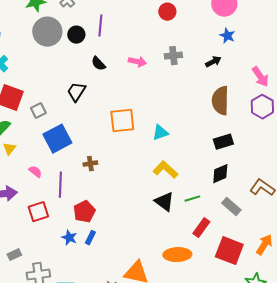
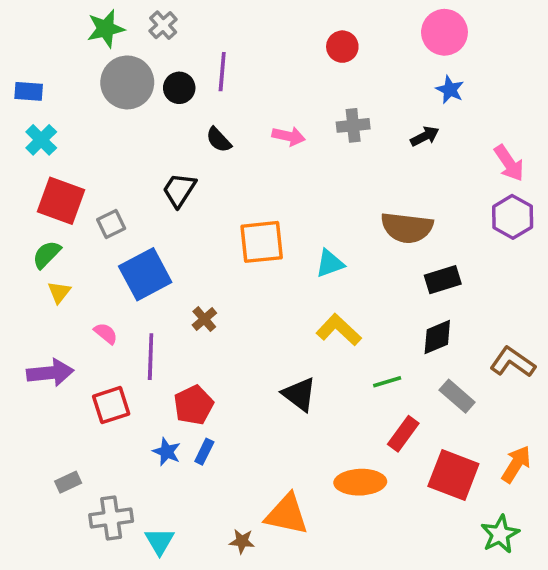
brown semicircle: (220, 101) -> (407, 228), moved, turned -84
brown cross: (90, 164) -> (204, 319), turned -32
black triangle: (164, 202) -> (299, 394), moved

